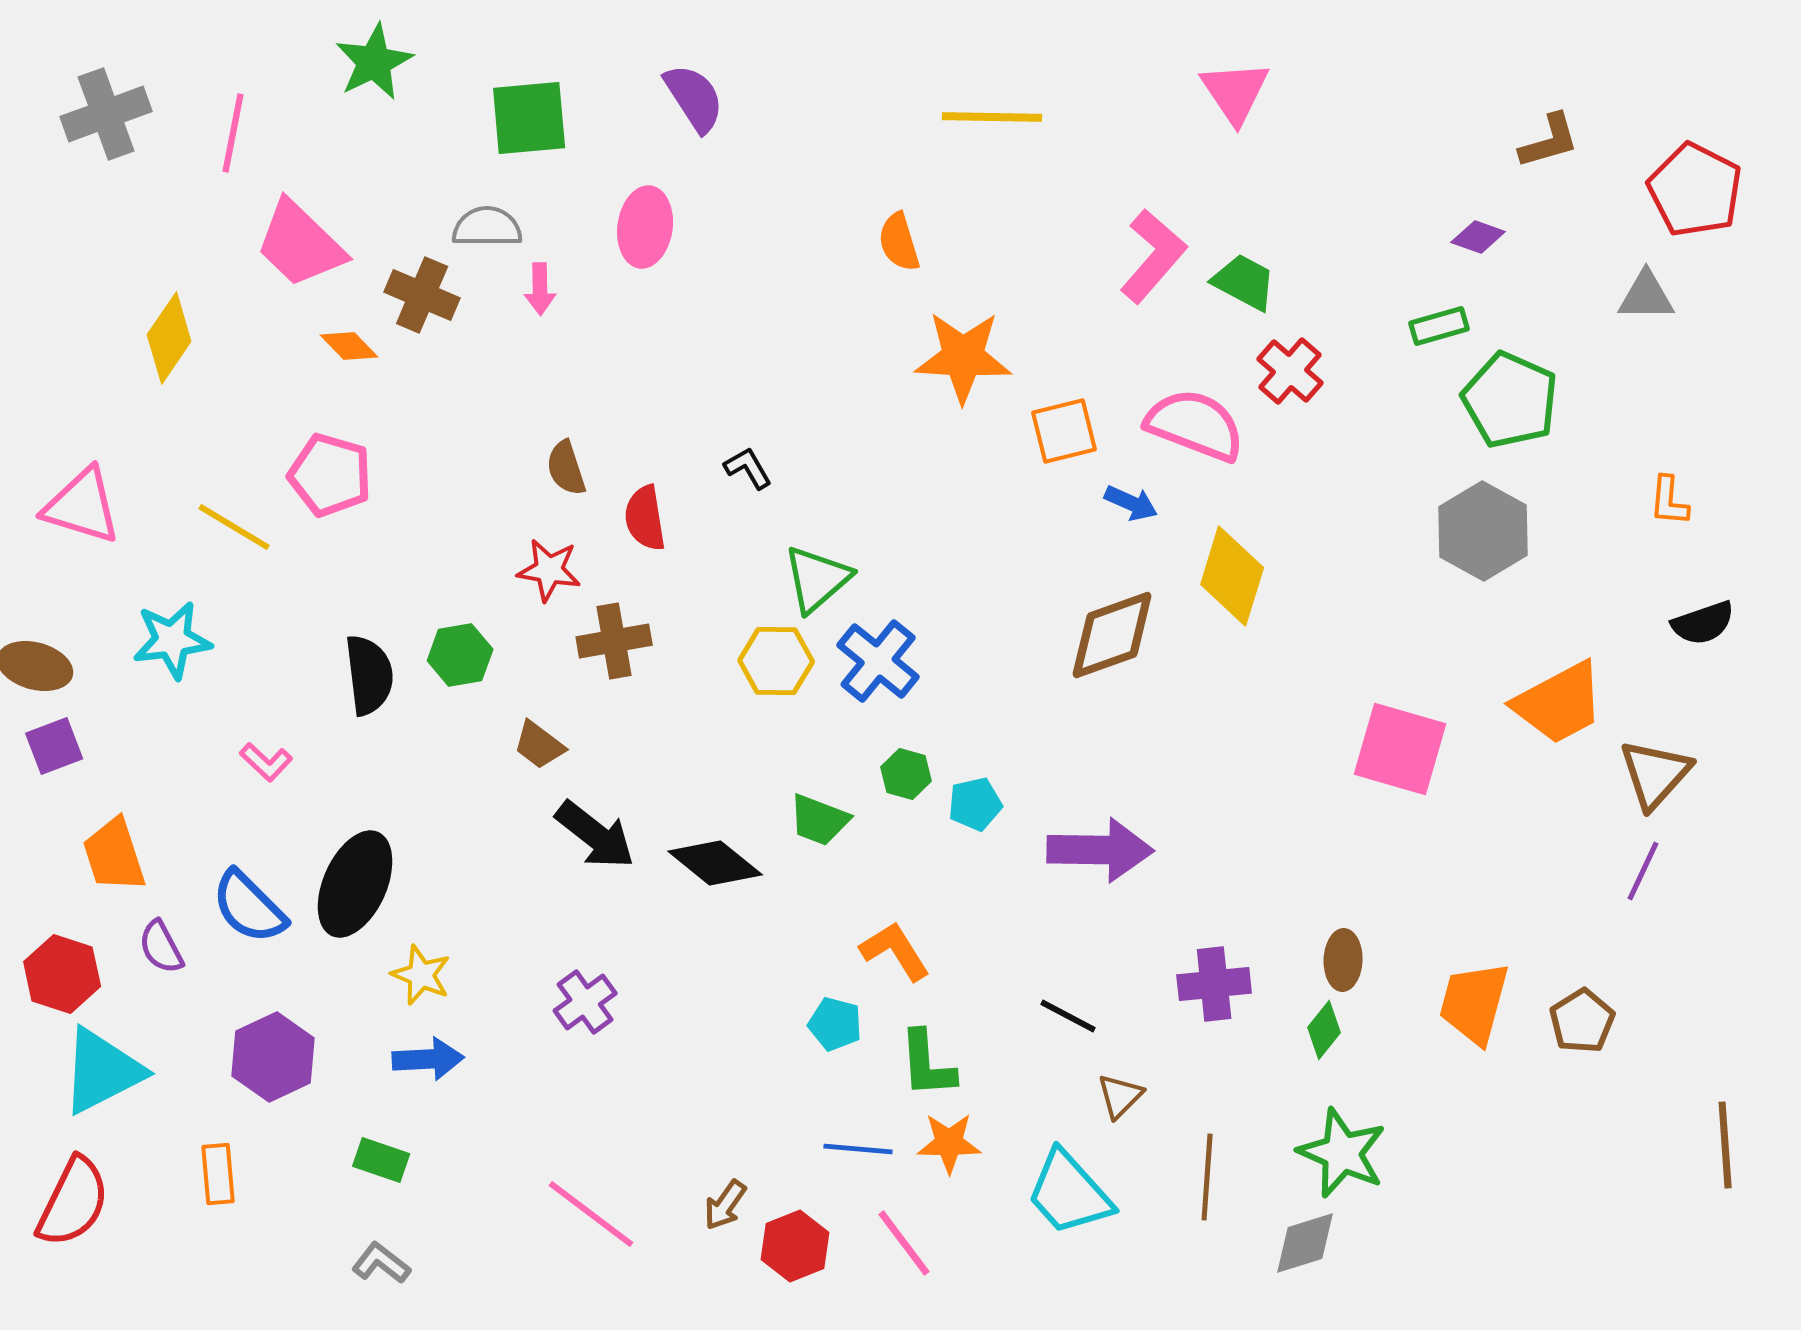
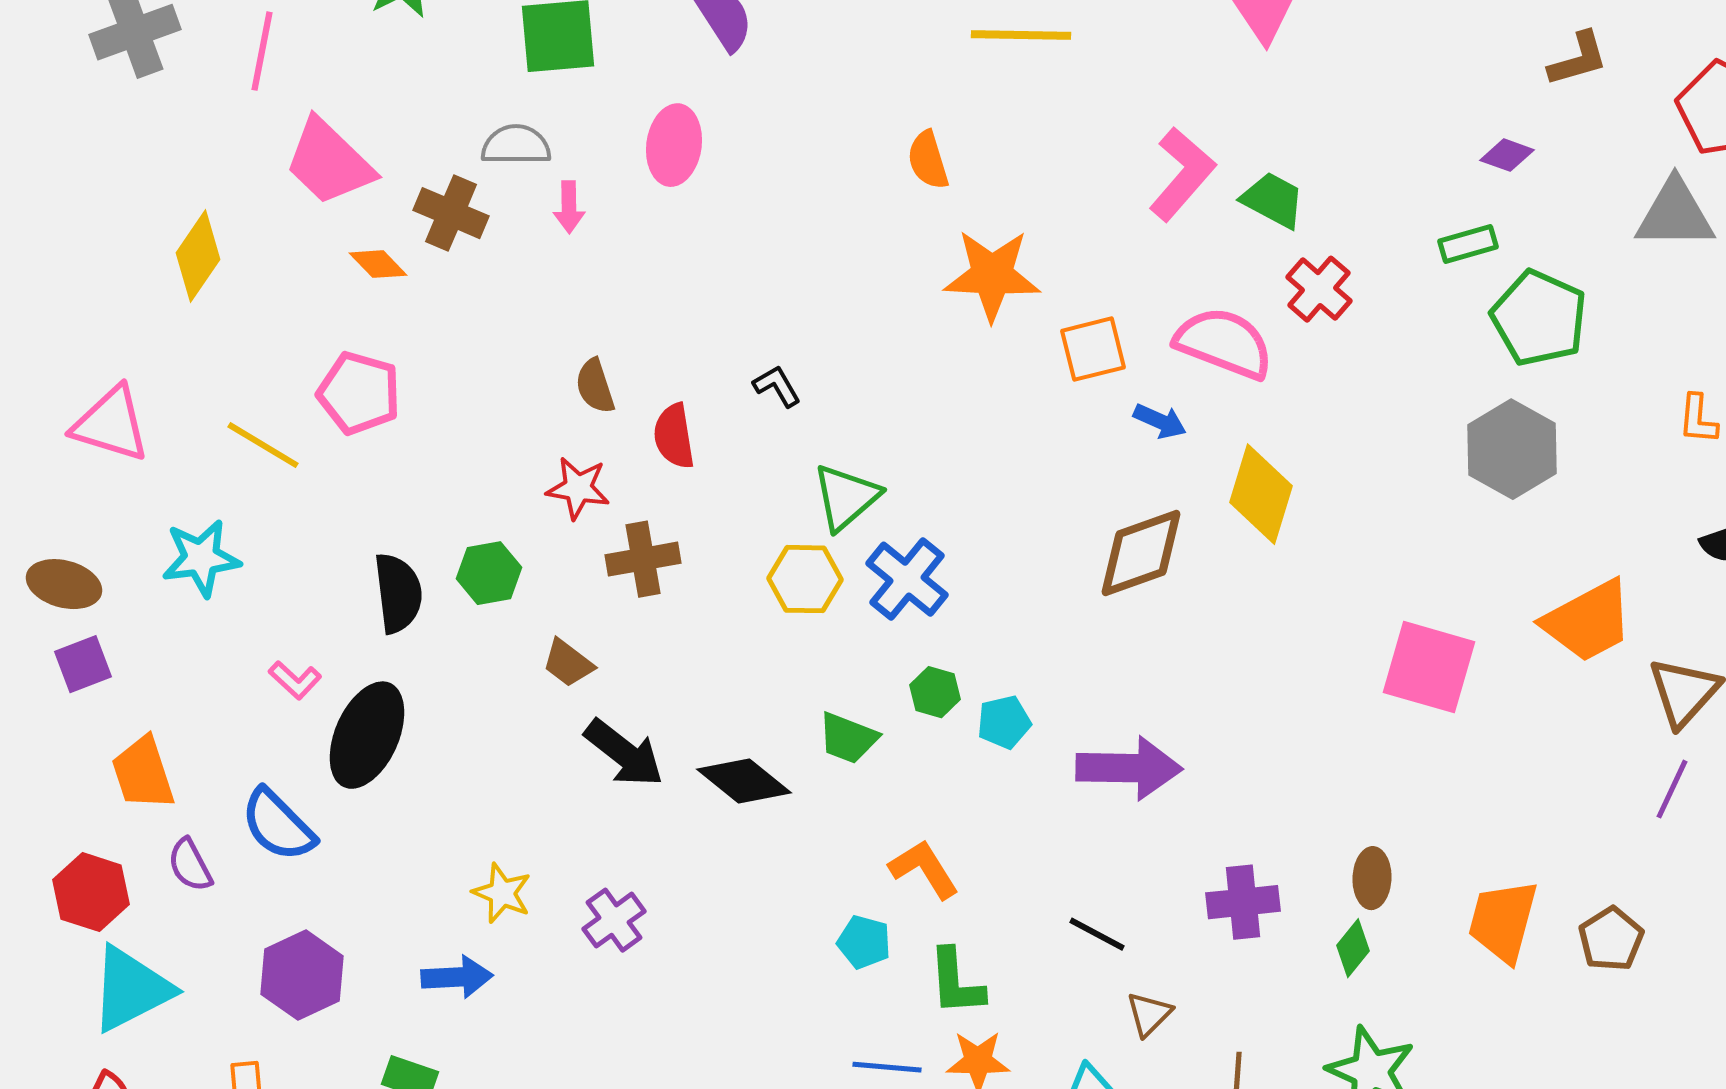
gray triangle: (1646, 296) -> (1675, 214), size x1.4
black ellipse: (355, 884) -> (367, 735), moved
yellow star: (421, 975) -> (502, 893), moved

